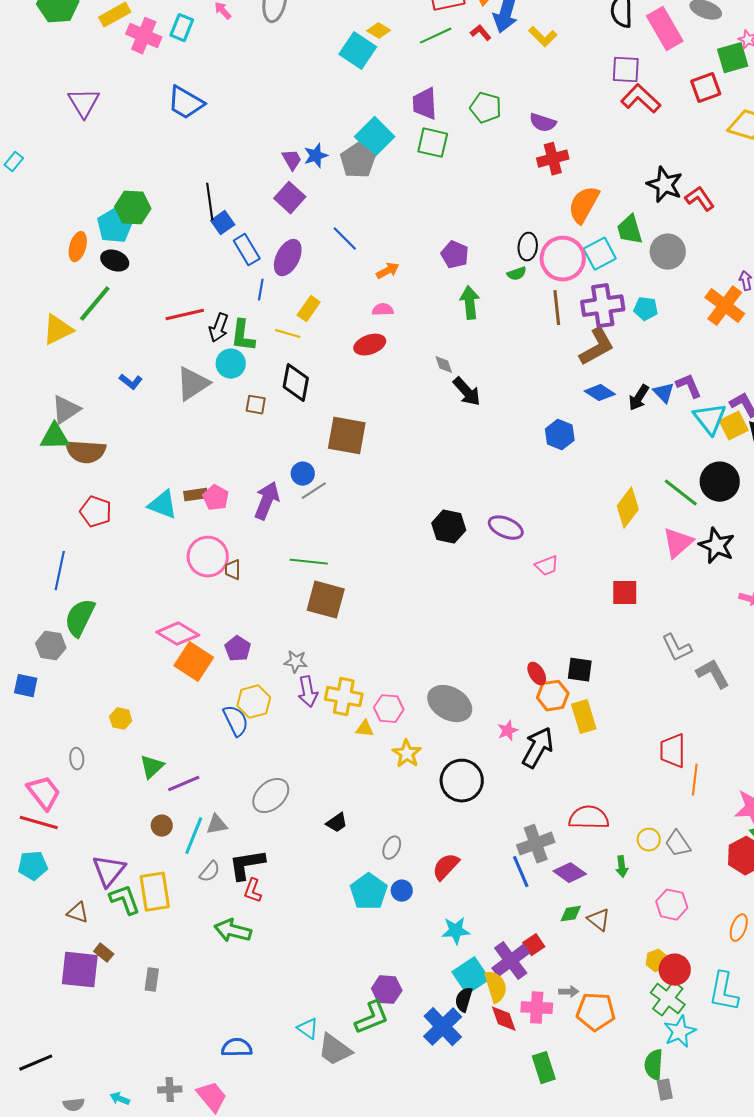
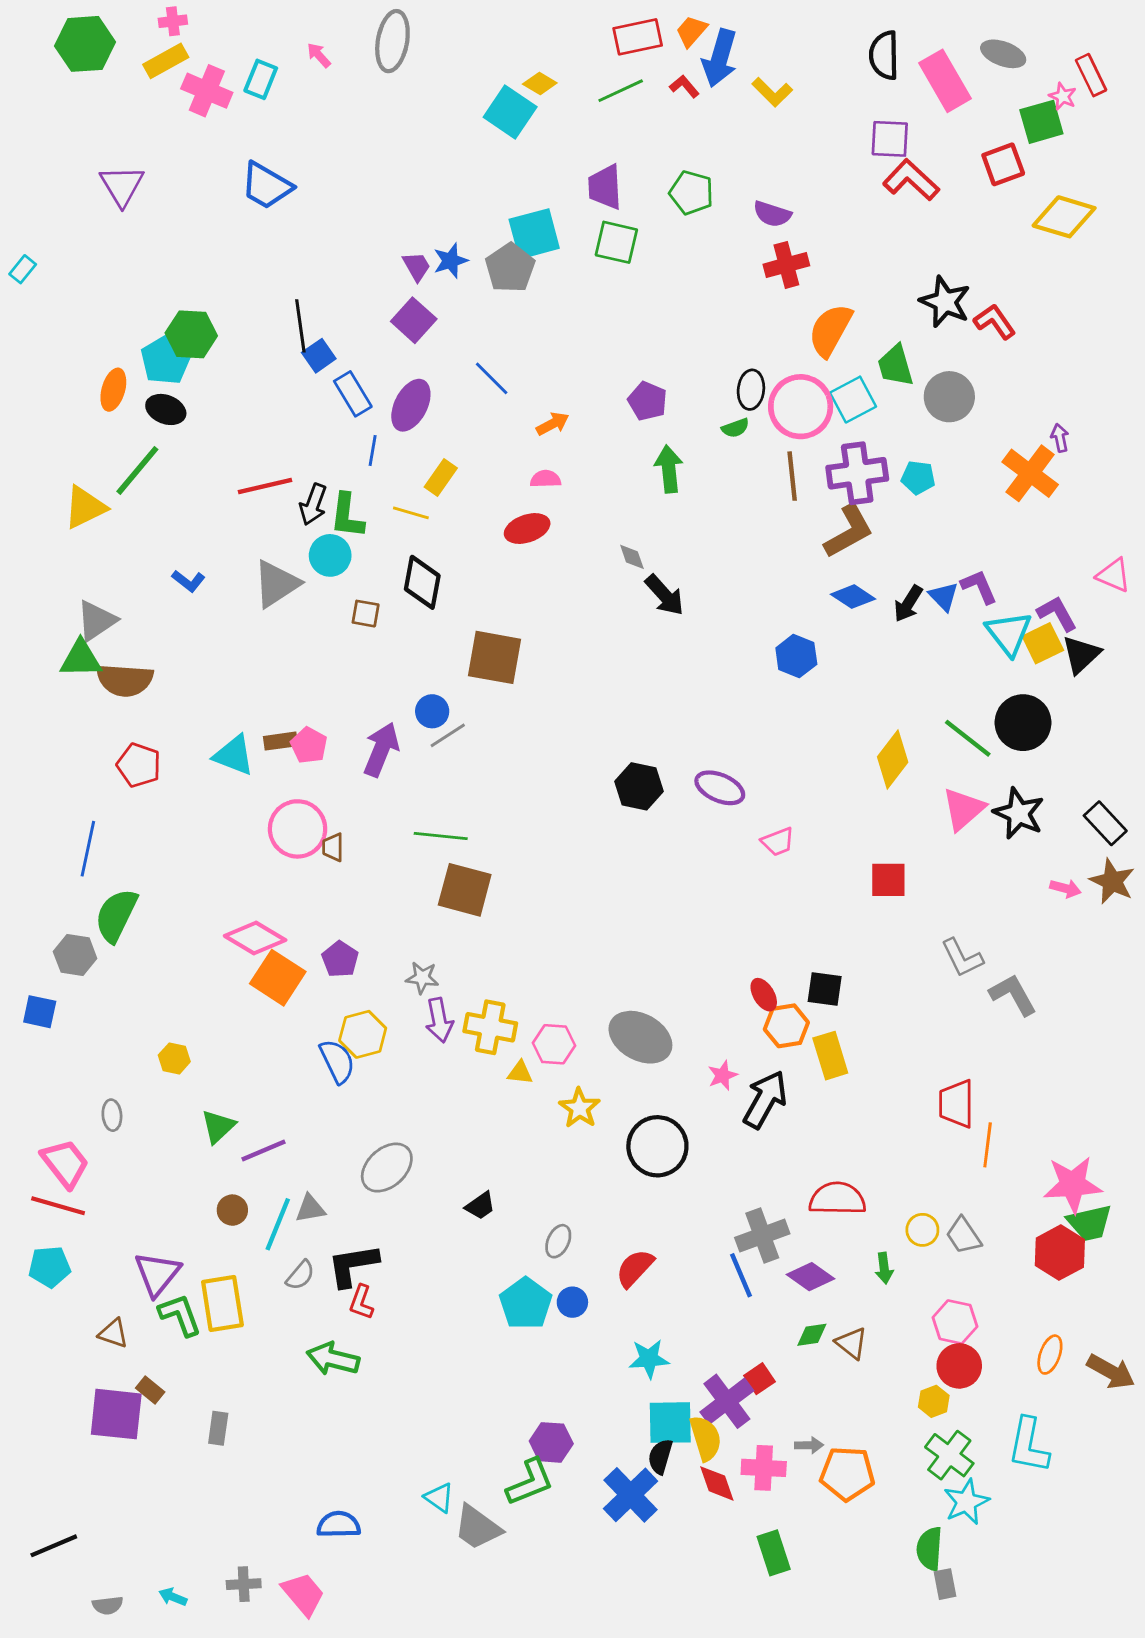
cyan square: (375, 137) -> (534, 234), turned 30
red circle: (675, 970) -> (959, 1366), moved
cyan square: (471, 976) -> (670, 1423), turned 33

